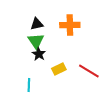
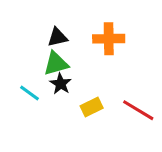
green triangle: (36, 41) -> (56, 64), turned 48
cyan line: (29, 85) -> (30, 93), moved, turned -56

